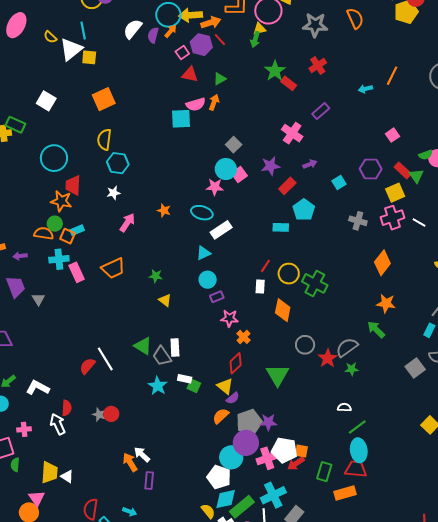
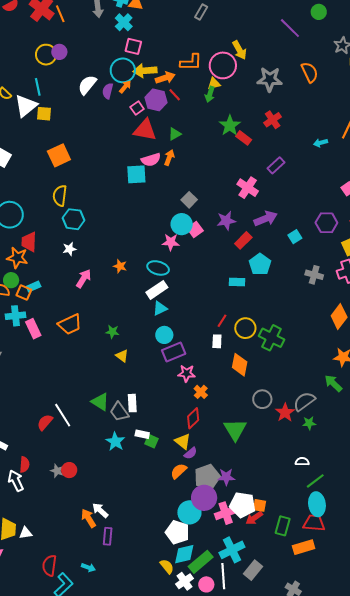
red triangle: (190, 74) -> (145, 130), size x1.4
purple arrow: (310, 164) -> (266, 219), size x1.6
white rectangle: (221, 230) -> (157, 290), moved
purple rectangle: (217, 297) -> (174, 352), size x1.6
white triangle: (67, 476) -> (26, 533), turned -40

